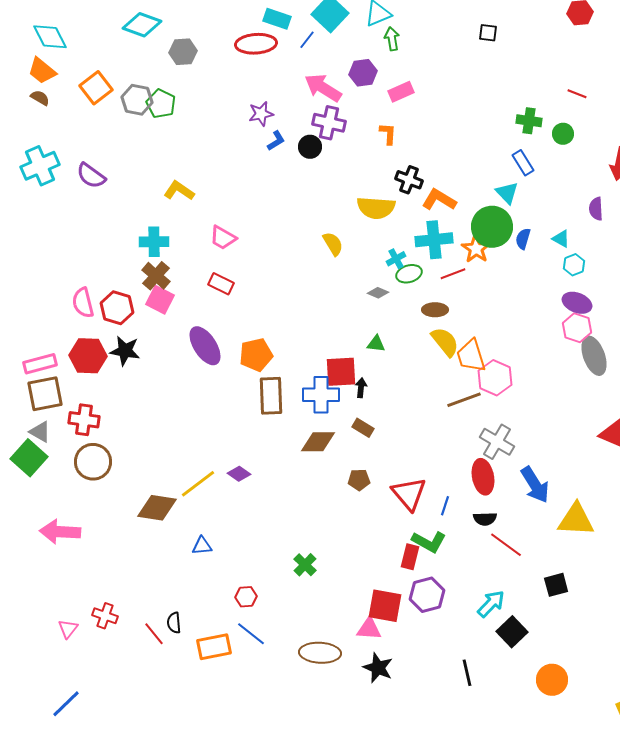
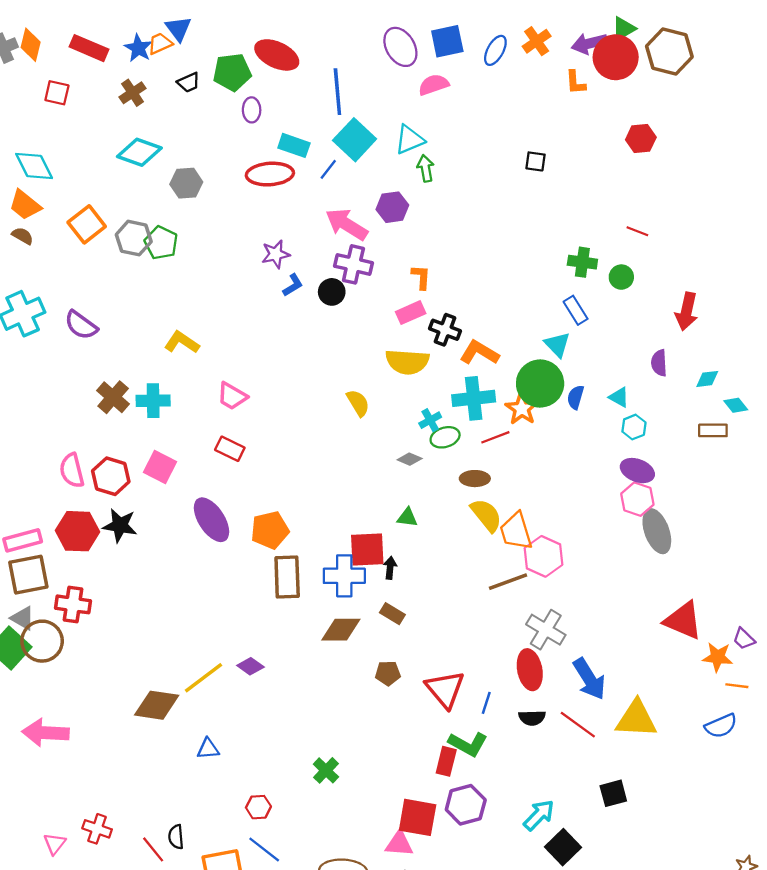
pink rectangle: (401, 92) -> (411, 313), moved
brown cross: (156, 276) -> (113, 397), moved
brown circle: (93, 462) -> (42, 641), moved
red line: (506, 545) -> (578, 725), moved

